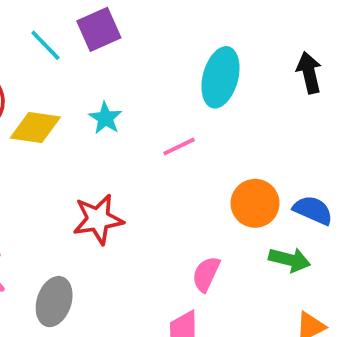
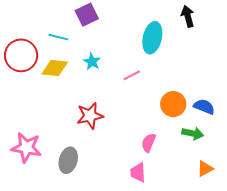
cyan line: (45, 45) -> (58, 37), moved, turned -30
black arrow: (309, 73) -> (188, 16), moved

